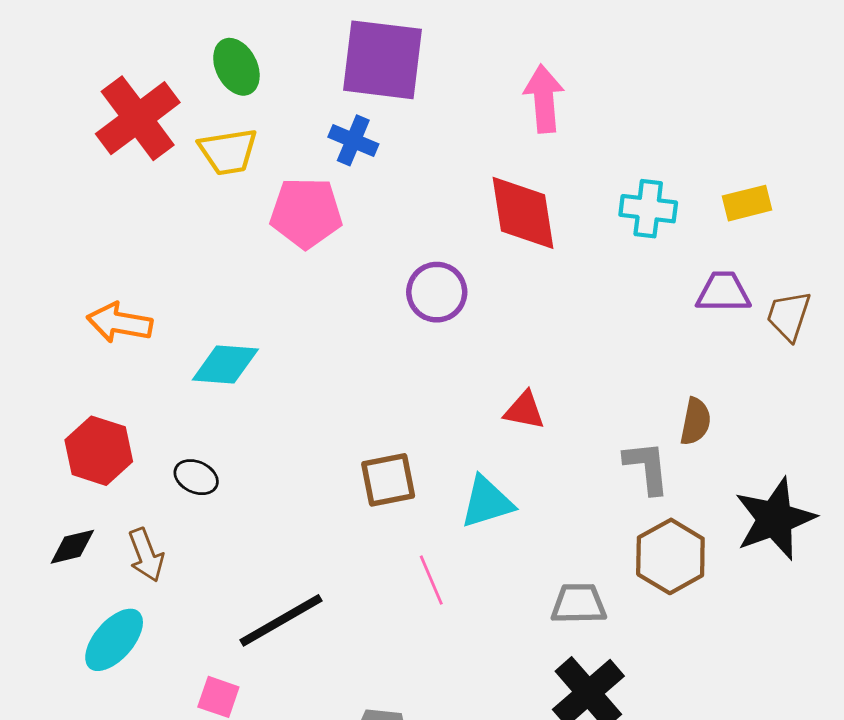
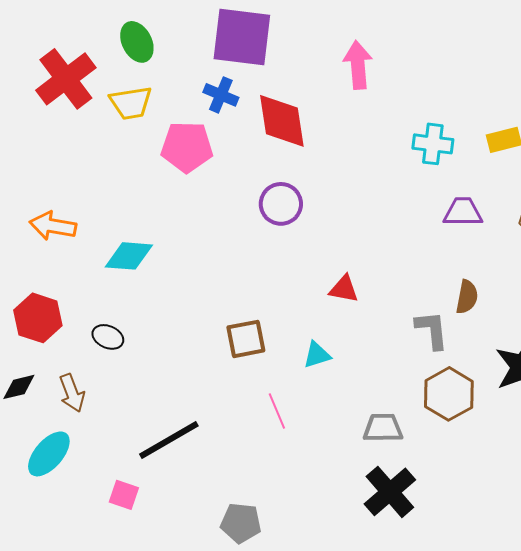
red diamond: (523, 213) -> (282, 121), moved
purple trapezoid: (723, 292) -> (463, 212), moved
cyan triangle: (487, 502) -> (317, 355), size x0.7

